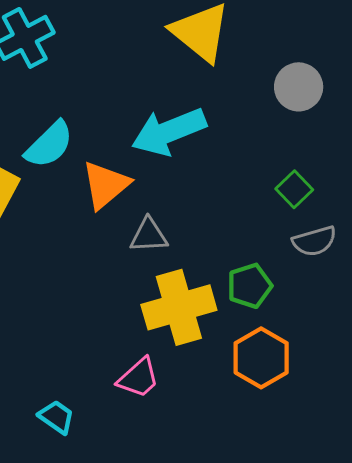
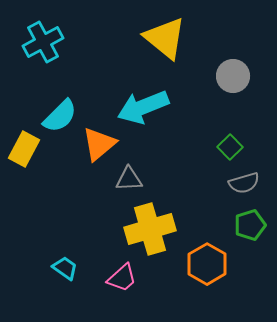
green pentagon: (250, 286) -> (250, 225), moved
cyan trapezoid: (56, 417) -> (65, 268), moved

